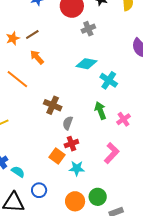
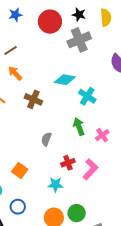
gray cross: (88, 29) -> (79, 40), moved, size x1.6
brown cross: (53, 105) -> (33, 99), moved
red cross: (71, 144) -> (68, 163), moved
orange square: (57, 156) -> (20, 171), moved

